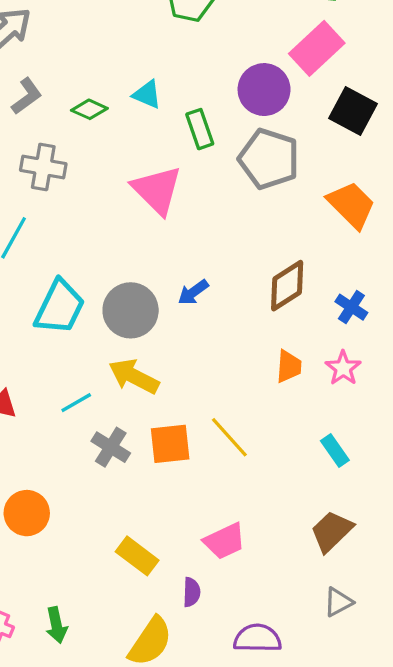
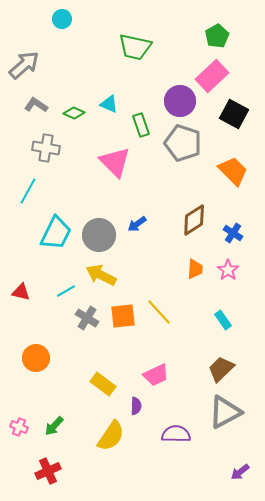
gray L-shape: (27, 96) -> (36, 105), turned -110
gray triangle: (338, 602) -> (225, 412), size x1.8
green arrow: (56, 625) -> (54, 426), turned 55

